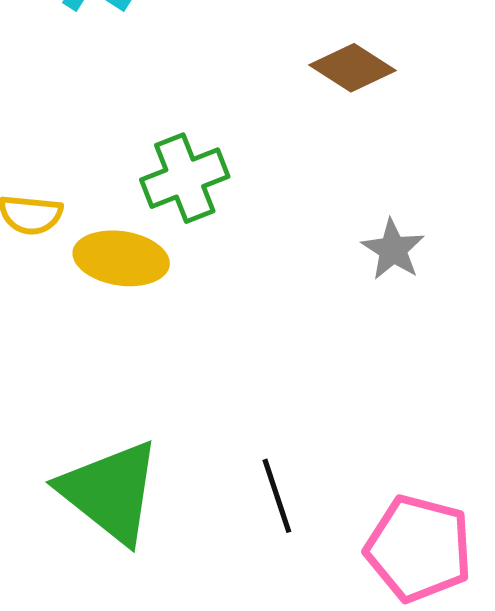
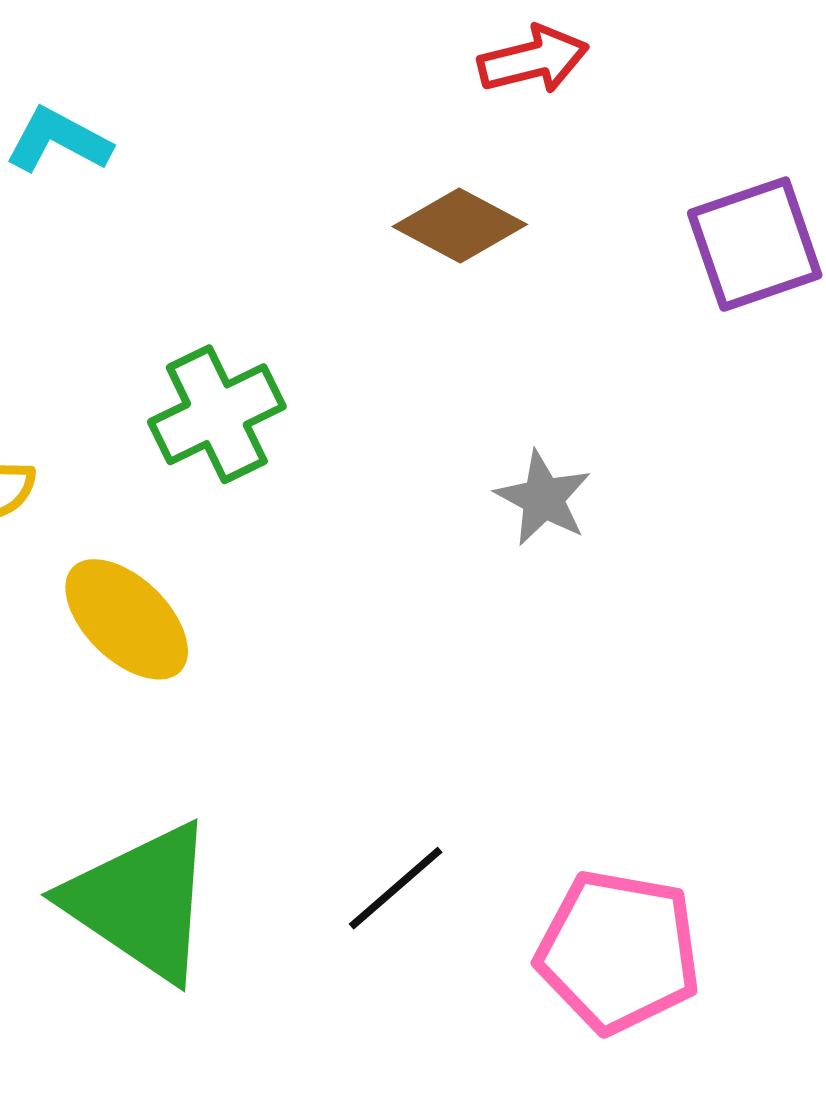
yellow ellipse: (121, 258) -> (127, 619), moved, turned 40
black line: (277, 496) -> (396, 888), turned 72

